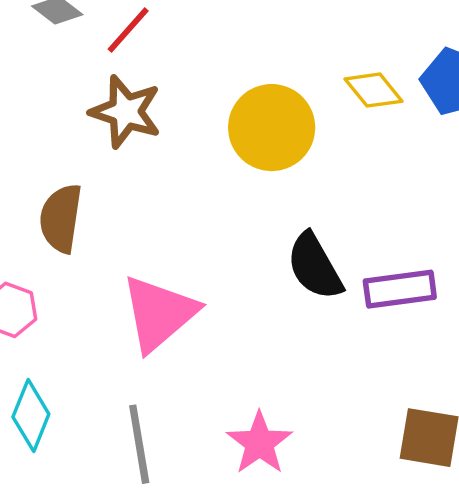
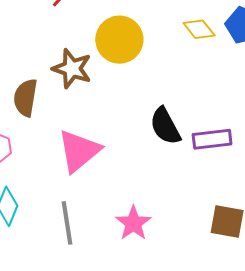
brown star: (126, 112) -> (72, 69), moved
yellow circle: (272, 128) -> (119, 40), moved

